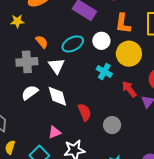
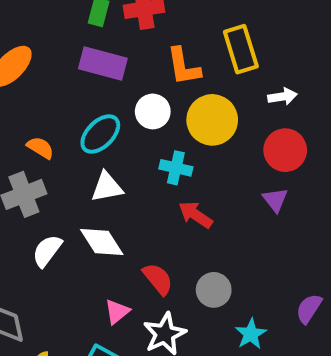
white triangle: (57, 66) -> (107, 187), moved, turned -48
red arrow: (129, 89) -> (195, 215), moved
red semicircle: (85, 112) -> (158, 279), moved
gray circle: (112, 125) -> (214, 290), moved

